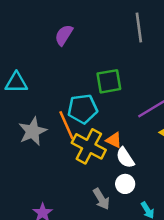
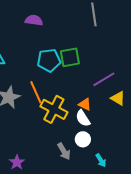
purple semicircle: (64, 35) -> (34, 20), turned 66
cyan pentagon: (83, 109) -> (49, 60), moved
orange triangle: (114, 140) -> (85, 104), moved

